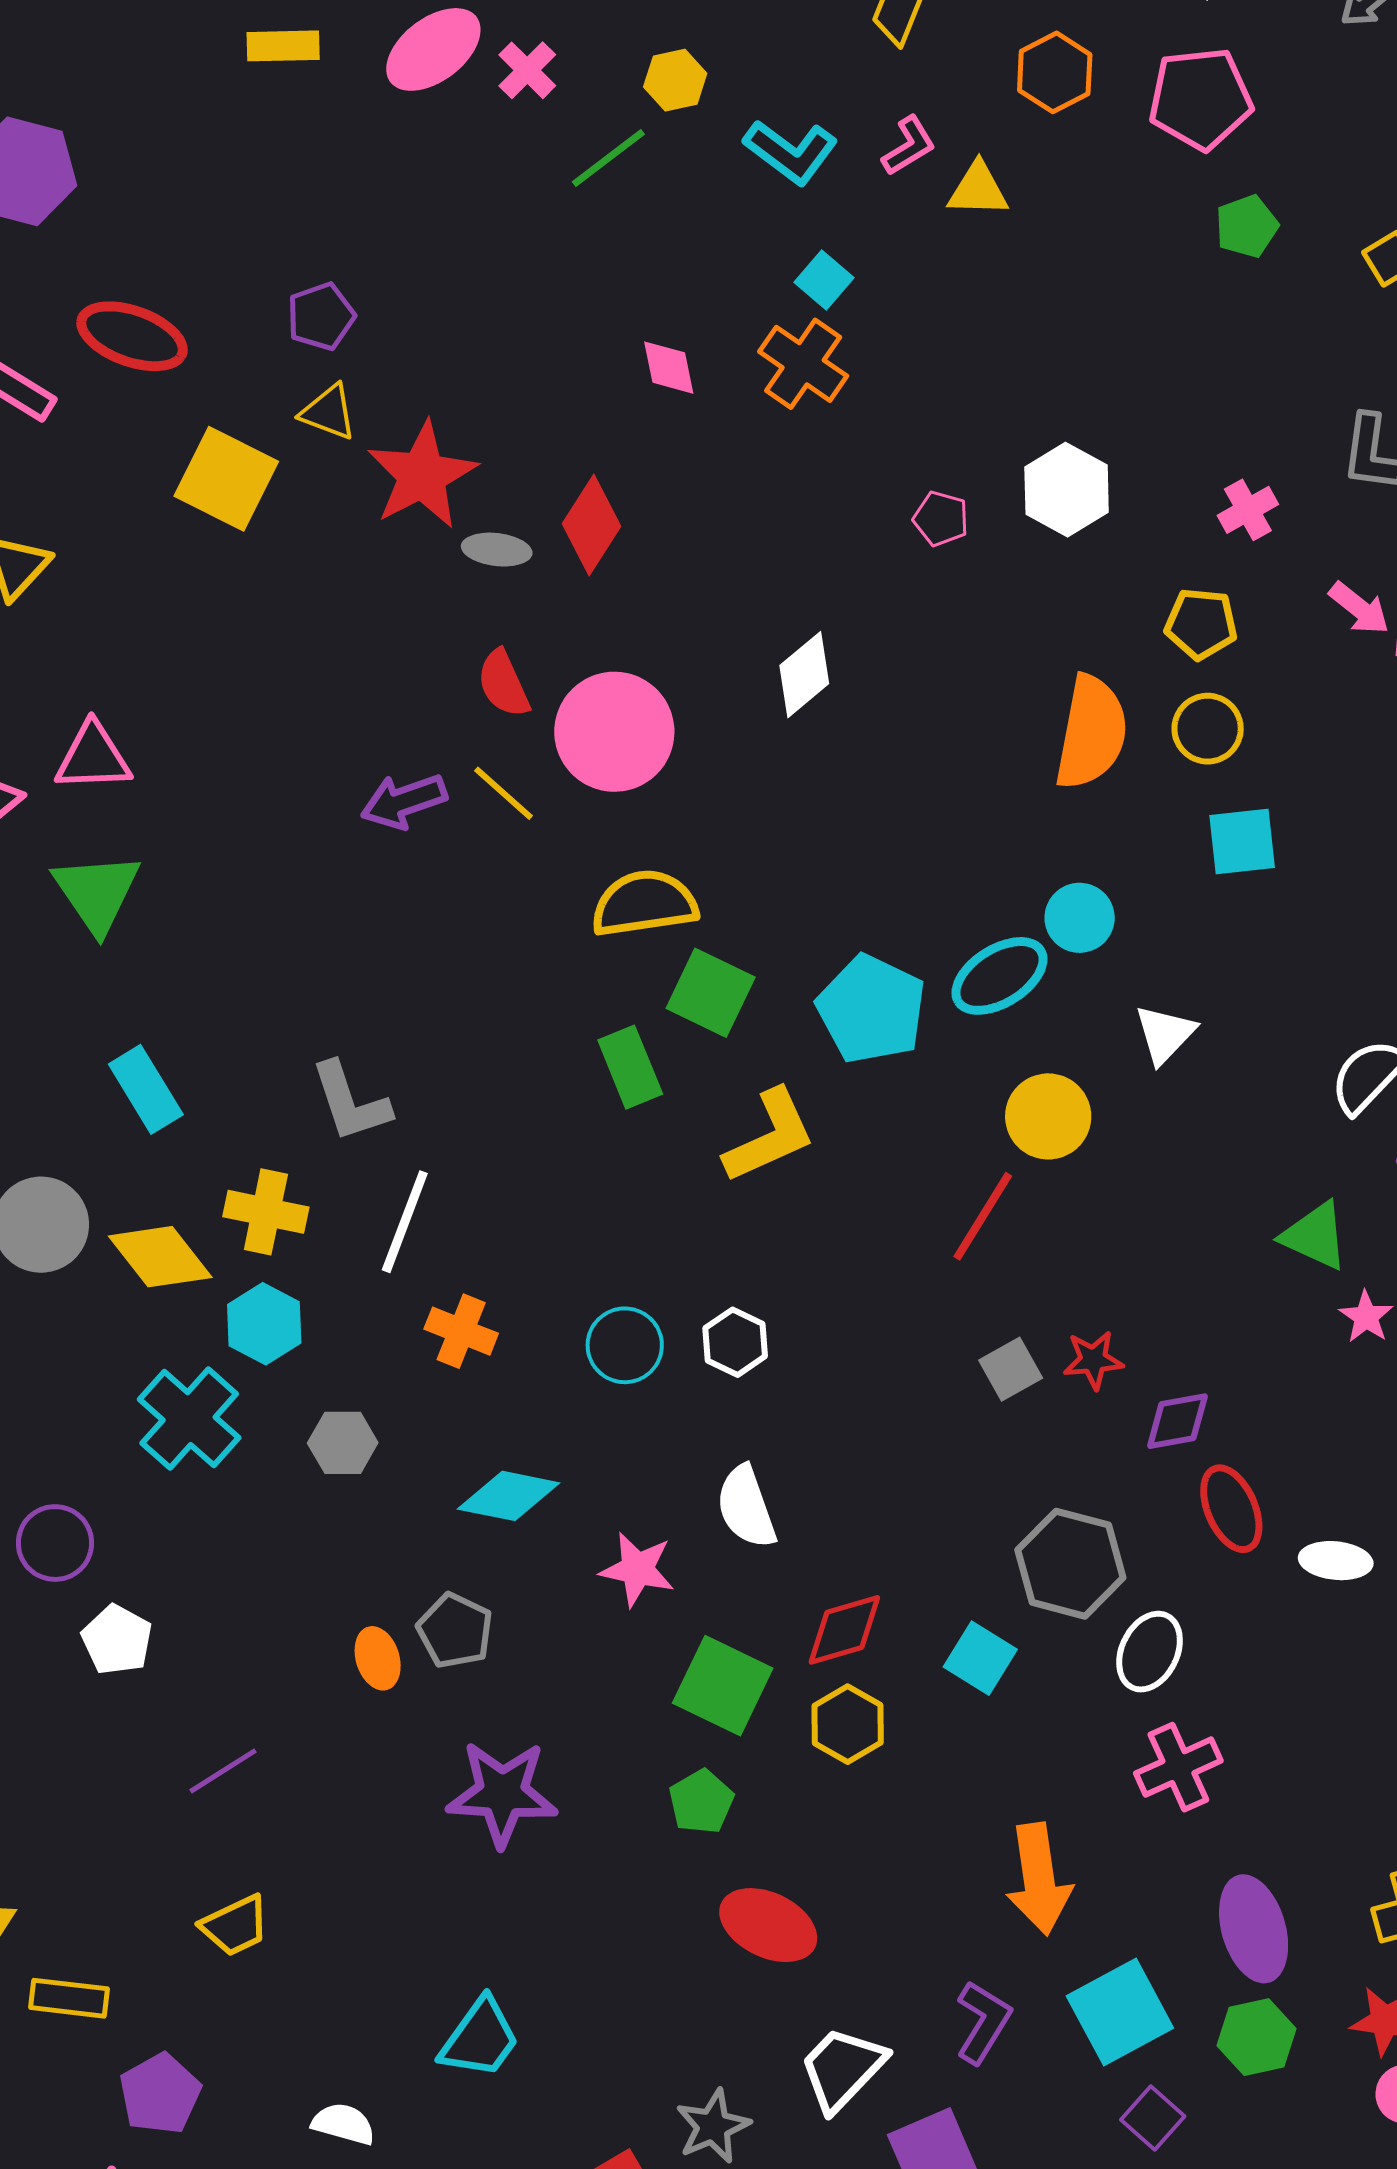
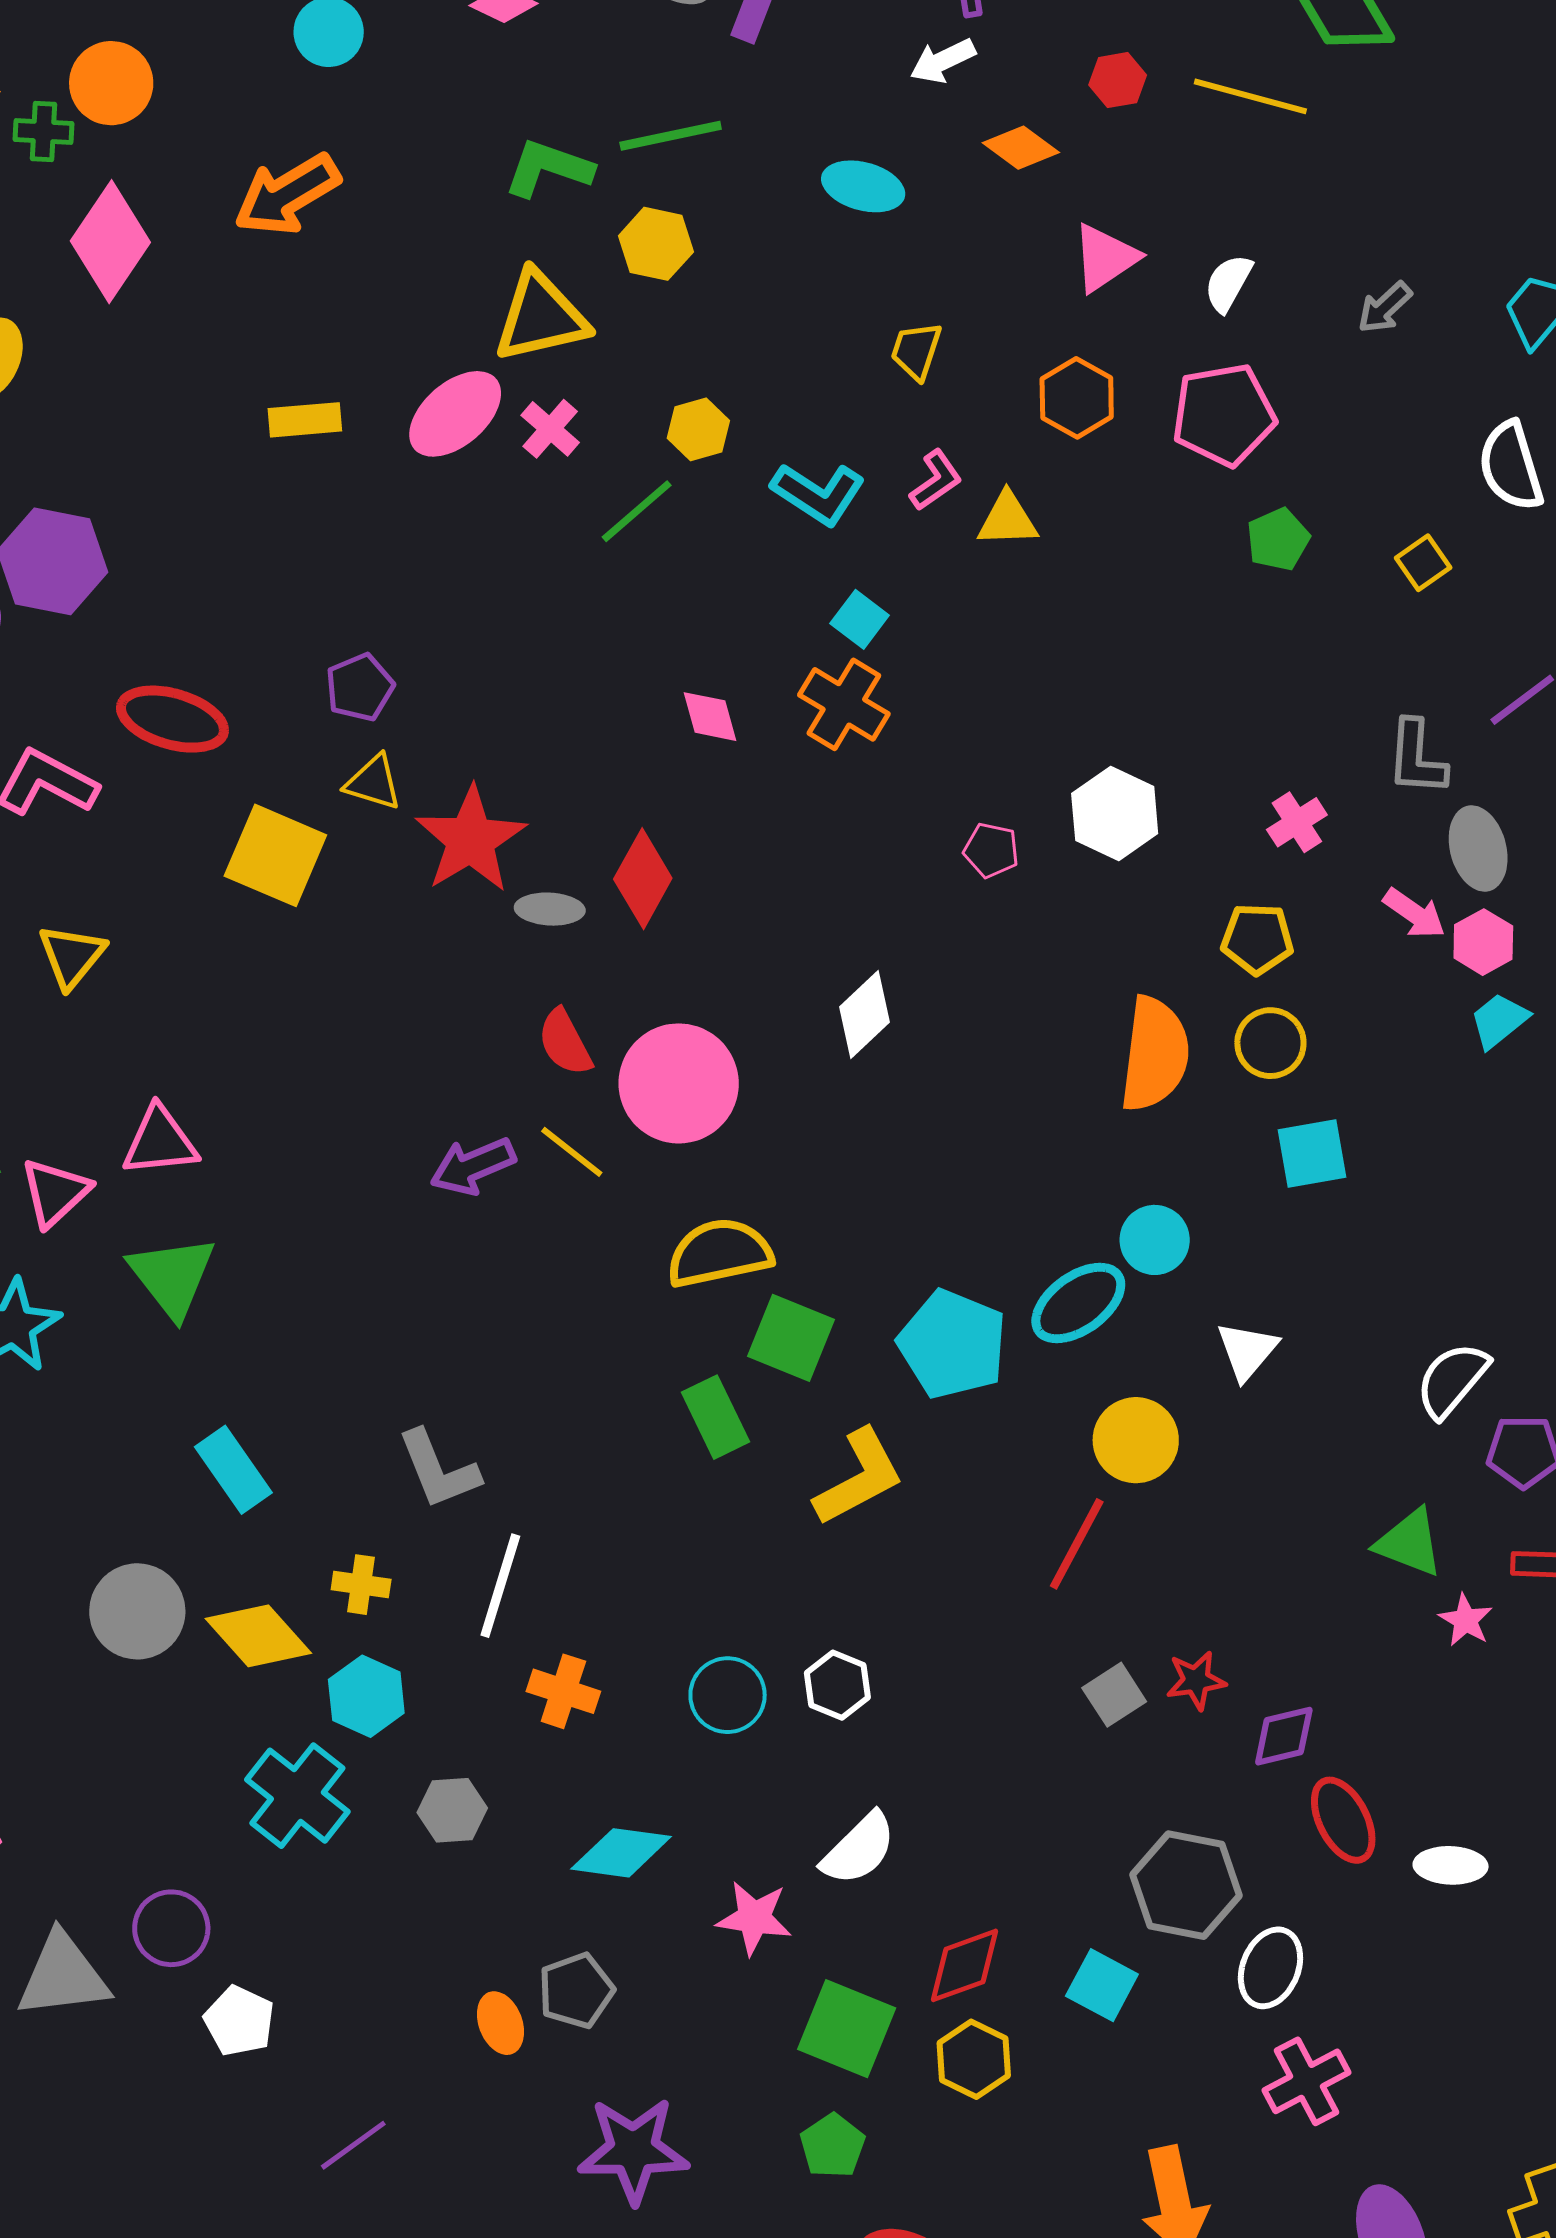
yellow cross: (266, 1212) -> (361, 1585), size x0.7
white semicircle: (746, 1507) -> (859, 1849), turned -112
gray pentagon: (455, 1631) -> (576, 1991), turned 30

